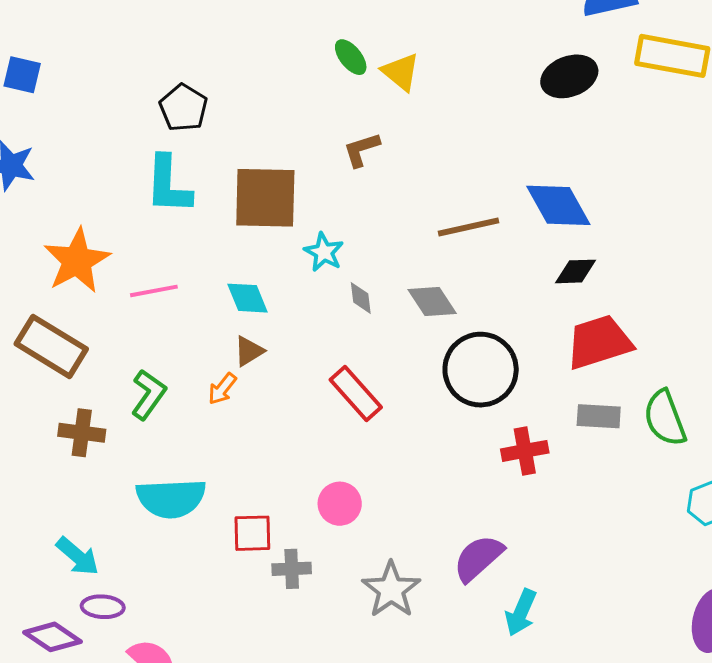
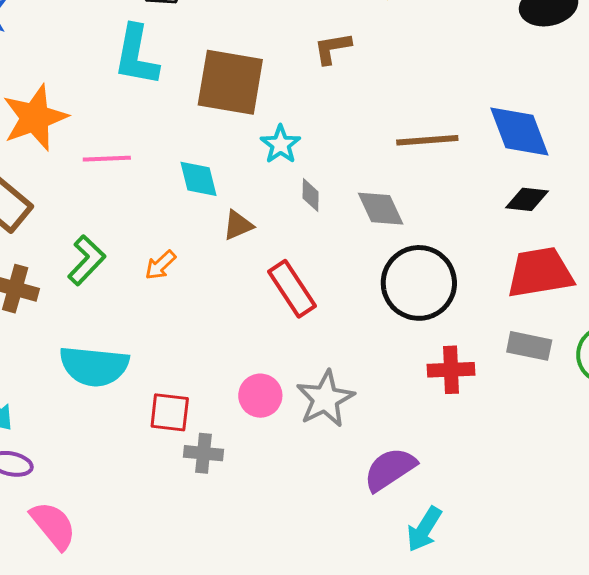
brown triangle: (249, 351) -> (238, 225), moved
gray star: (391, 590) -> (325, 399), moved

